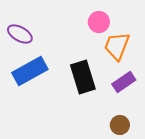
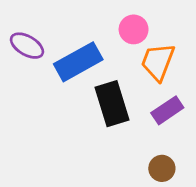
blue rectangle: (30, 71) -> (78, 62), moved

